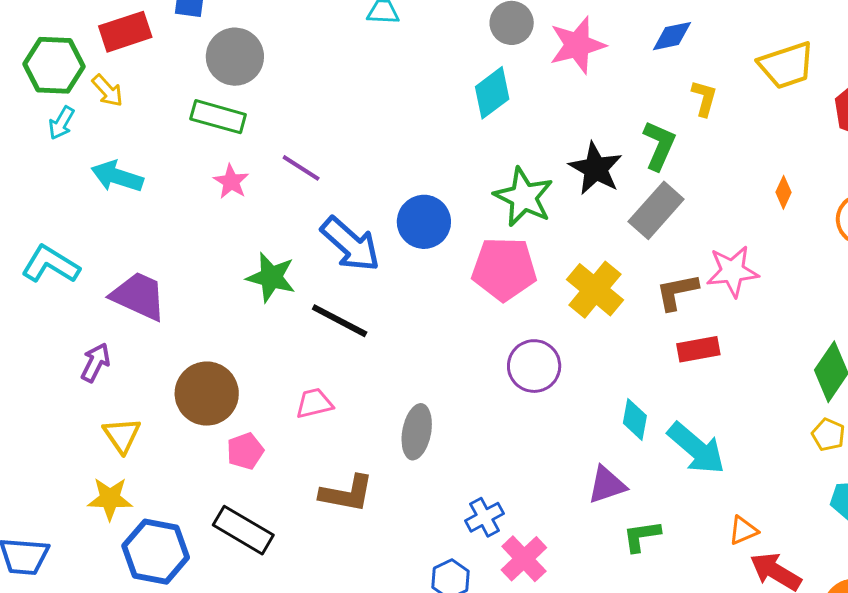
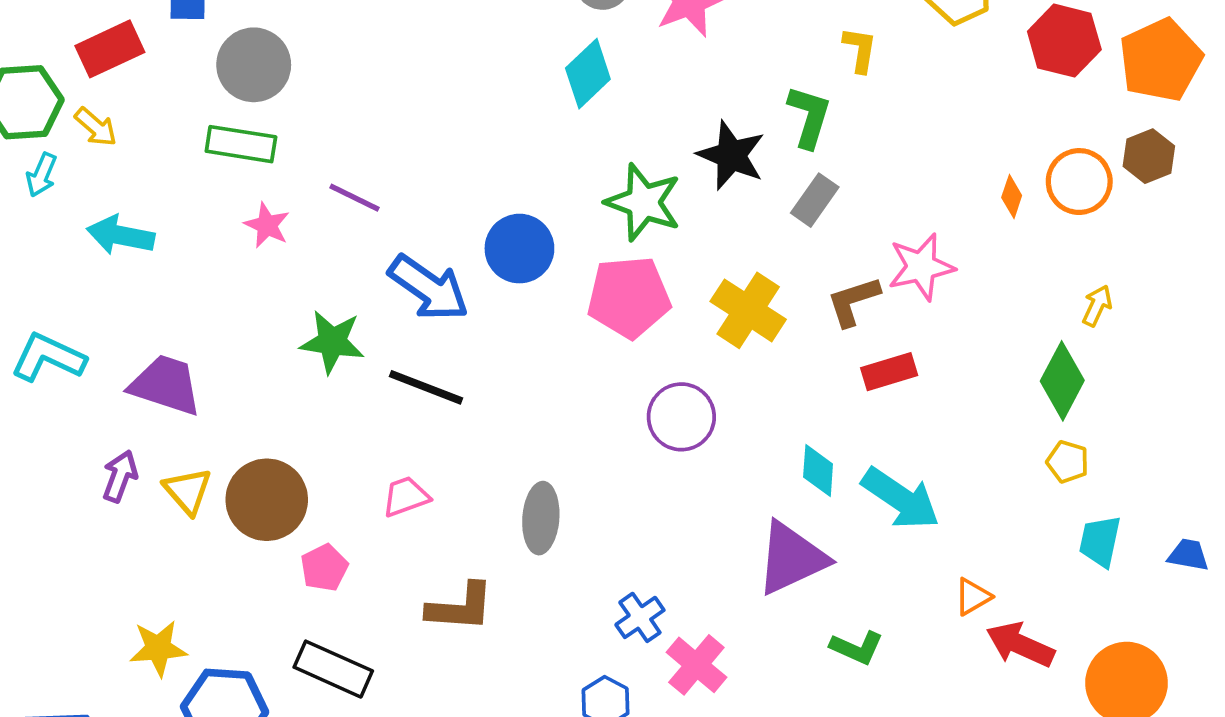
orange diamond: (783, 192) -> (1012, 197), moved
gray rectangle: (656, 210) -> (815, 200), size x0.7
yellow triangle: (122, 435) -> (188, 491), moved
purple triangle: (607, 485) -> (792, 558), size x1.5
green L-shape: (642, 536) -> (857, 648), moved, turned -141

